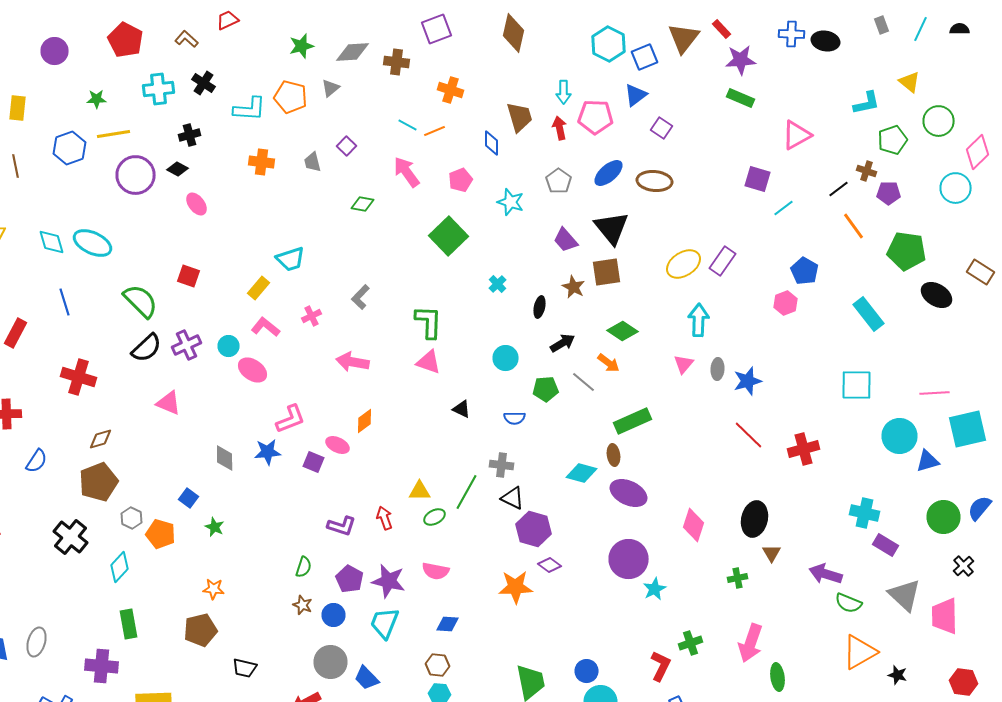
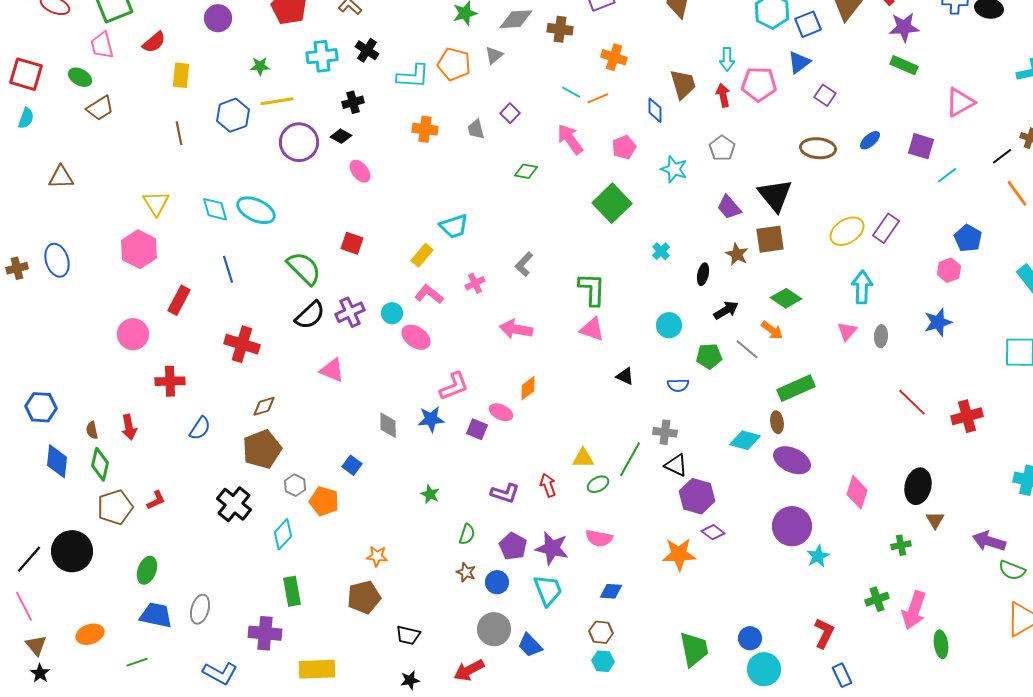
blue ellipse: (608, 173) -> (870, 140), moved, size x0.7
blue star: (748, 381) -> (938, 322), moved
green star: (214, 527) -> (430, 494), moved
cyan trapezoid: (384, 623) -> (548, 590), turned 136
green cross: (690, 643) -> (877, 599), moved

